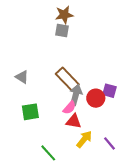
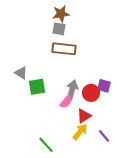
brown rectangle: (67, 79) -> (64, 49), moved, turned -40
green square: (30, 112) -> (37, 87), moved
red triangle: (74, 121) -> (84, 116), moved, turned -42

